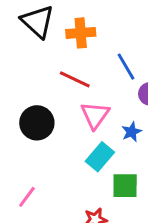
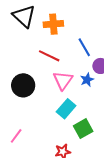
blue star: (132, 132) -> (87, 80), moved
green square: (125, 186) -> (83, 129), turned -30

